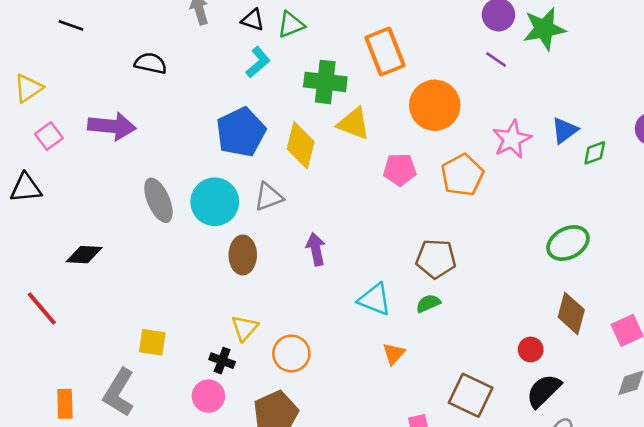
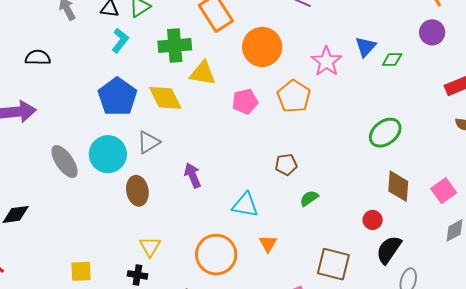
yellow diamond: (301, 145) -> (165, 98), turned -30
green diamond: (595, 153) -> (392, 59), turned 30
brown pentagon: (436, 259) -> (286, 165), size x0.7
green semicircle: (428, 303) -> (309, 198), moved
orange circle: (291, 353) -> (216, 255), moved, size x1.4

